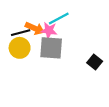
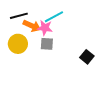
black line: (21, 33) -> (19, 16), moved
gray square: (51, 48) -> (47, 44), size x0.6

